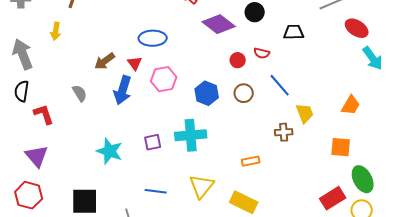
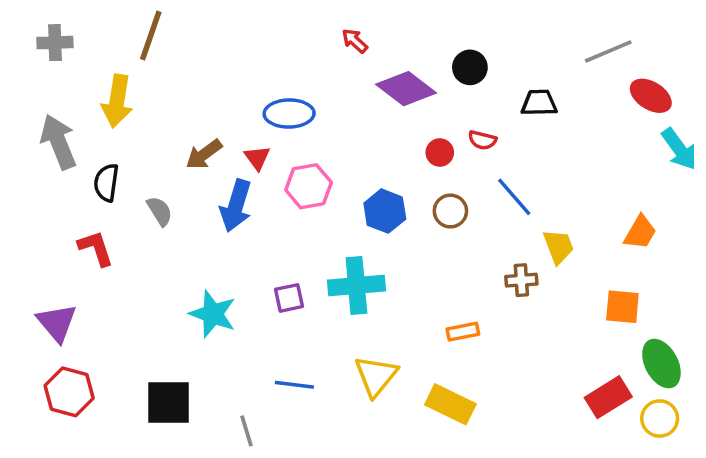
yellow arrow: (56, 31) -> (117, 101), size x1.6
black semicircle: (22, 91) -> (106, 183), moved
purple triangle: (37, 156) -> (57, 323), moved

